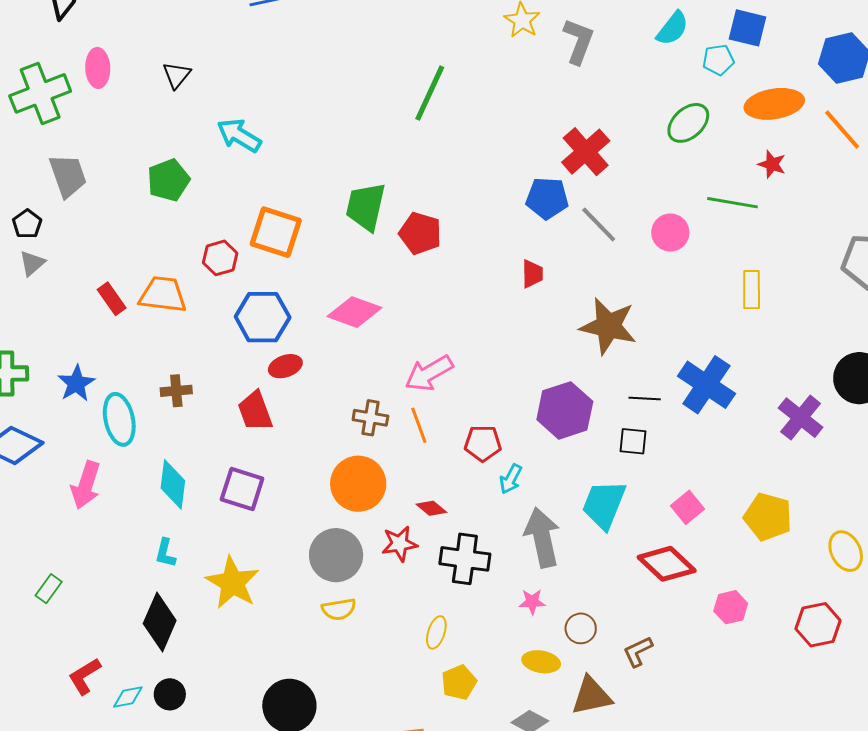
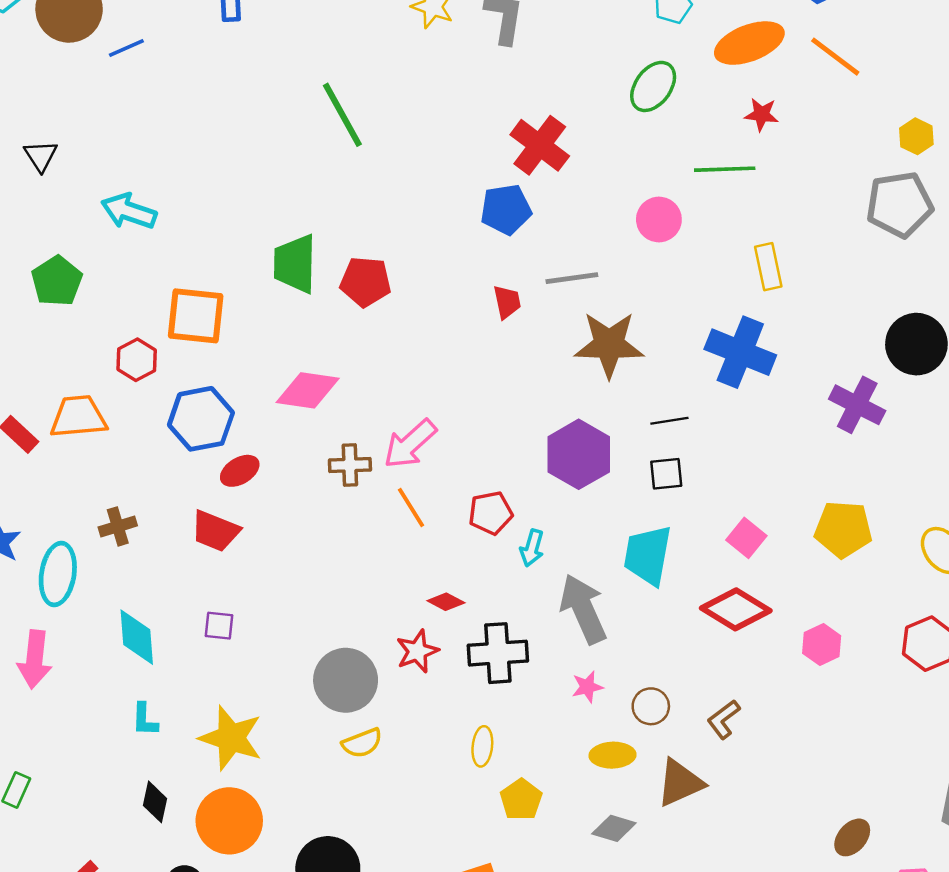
green line: (430, 93) -> (342, 115), turned -42
gray line: (599, 224) -> (572, 278), moved, turned -42
blue cross: (706, 385) -> (740, 352), moved
red trapezoid: (255, 411) -> (215, 531), turned -36
brown cross: (370, 418) -> (350, 465), moved
cyan ellipse: (119, 419) -> (58, 574), turned 33
orange circle: (358, 484) -> (229, 821), moved
purple square: (242, 489) -> (219, 626), size x0.6
black diamond: (160, 622) -> (155, 802), size x0.6

